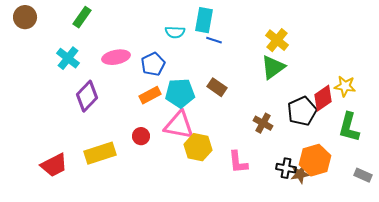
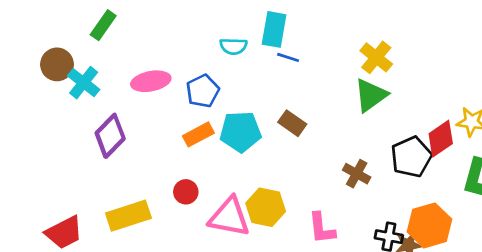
brown circle: (25, 17) -> (57, 64), moved
pink triangle: (179, 125) -> (229, 217), moved

